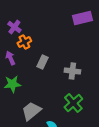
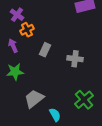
green cross: (73, 103) -> (84, 100), moved

